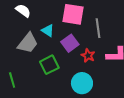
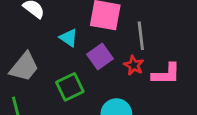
gray trapezoid: (28, 43) -> (24, 67), moved
red star: (88, 56) -> (134, 65), moved

